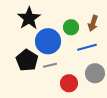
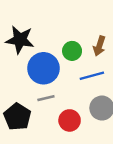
black star: (29, 18) -> (20, 40), turned -30
black pentagon: (27, 60) -> (17, 117), moved

